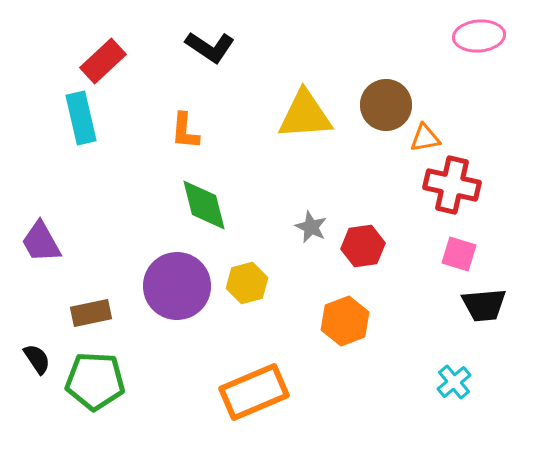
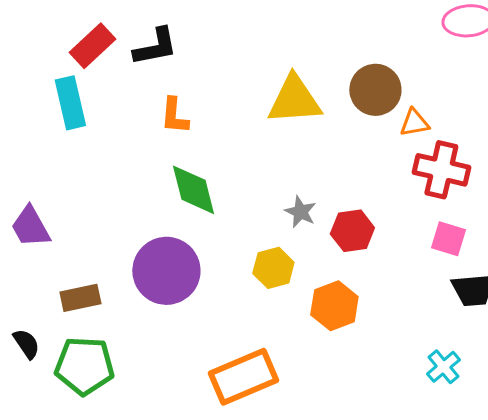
black L-shape: (210, 47) -> (155, 47), moved, turned -45
yellow hexagon: (247, 283) -> (273, 268), moved

